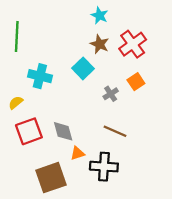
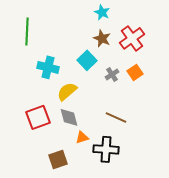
gray cross: (111, 94) -> (112, 74), moved
yellow semicircle: (16, 103) -> (67, 91), moved, size x1.5
brown square: (51, 178) -> (58, 159), size x0.7

